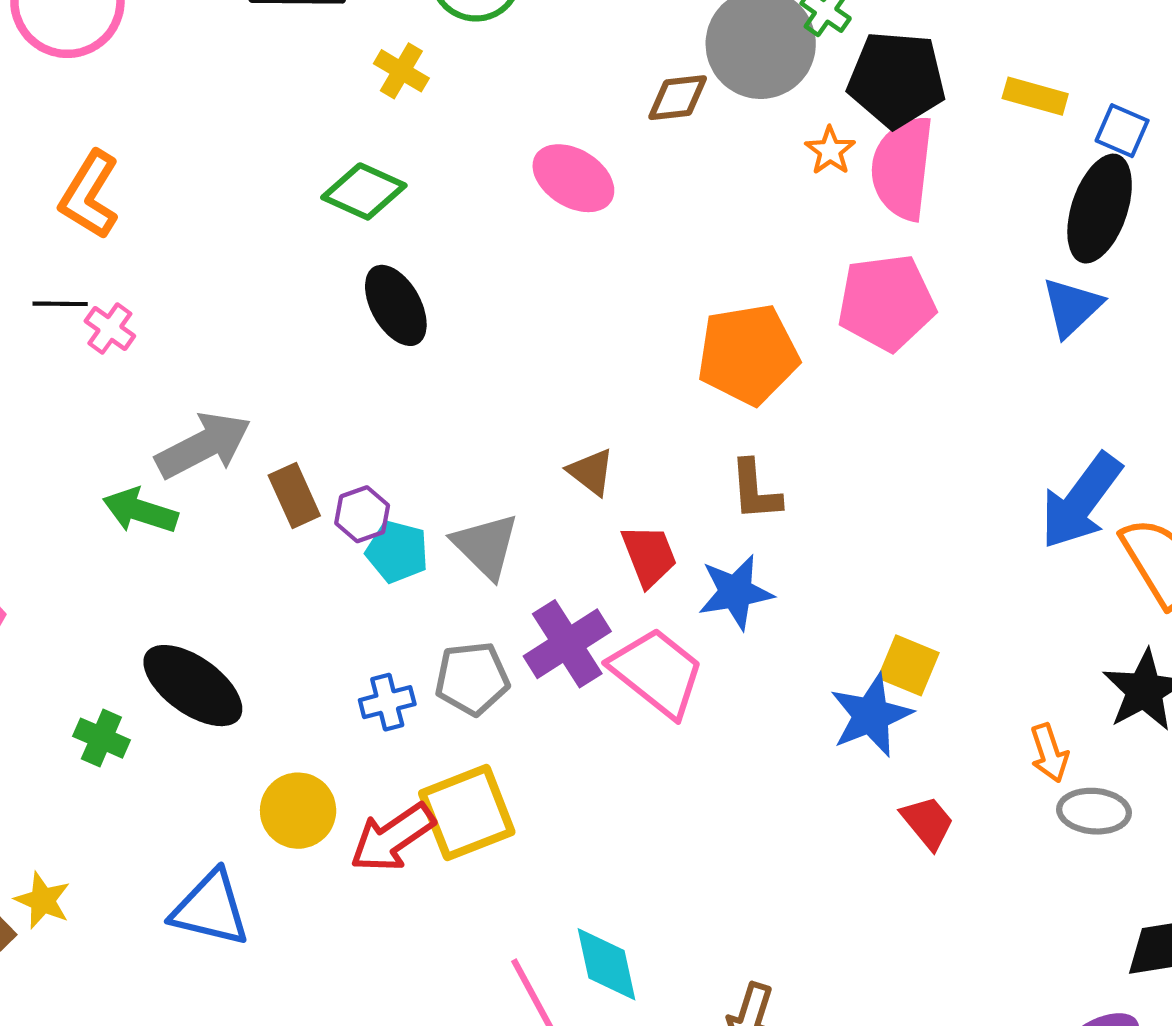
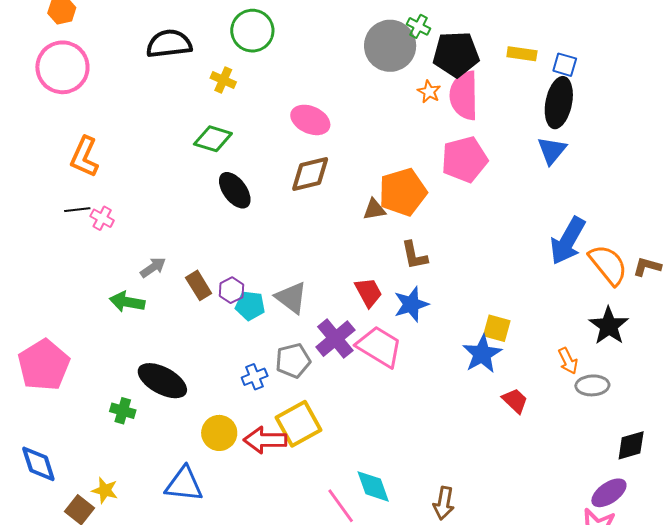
brown diamond: (678, 98) -> (310, 174), moved, size x1.4
gray arrow: (204, 445) -> (153, 267), size x0.6
brown triangle: (591, 472) -> (374, 209), moved, turned -40
red arrow: (392, 838) -> (265, 440), turned 42

